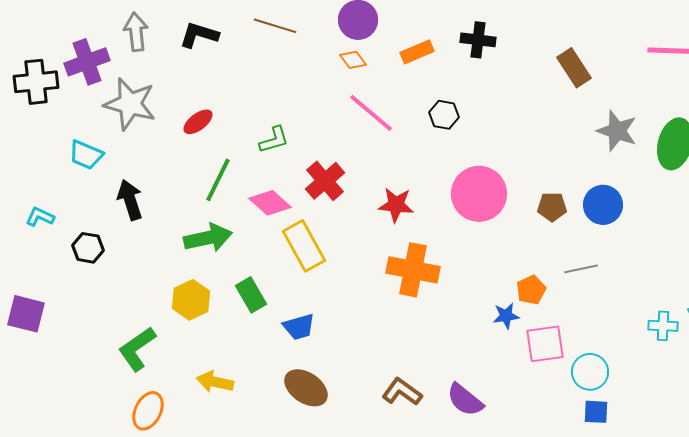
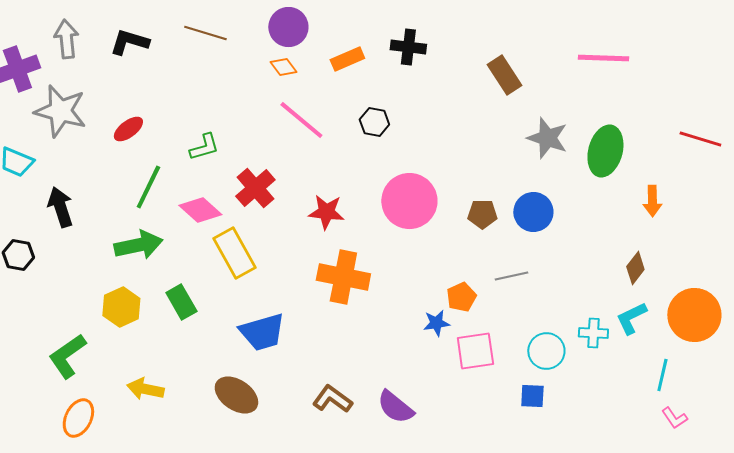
blue trapezoid: (299, 327) -> (262, 332), moved, size x1.4
cyan circle: (590, 372) -> (546, 351), moved
blue square: (596, 412) -> (532, 396), moved

